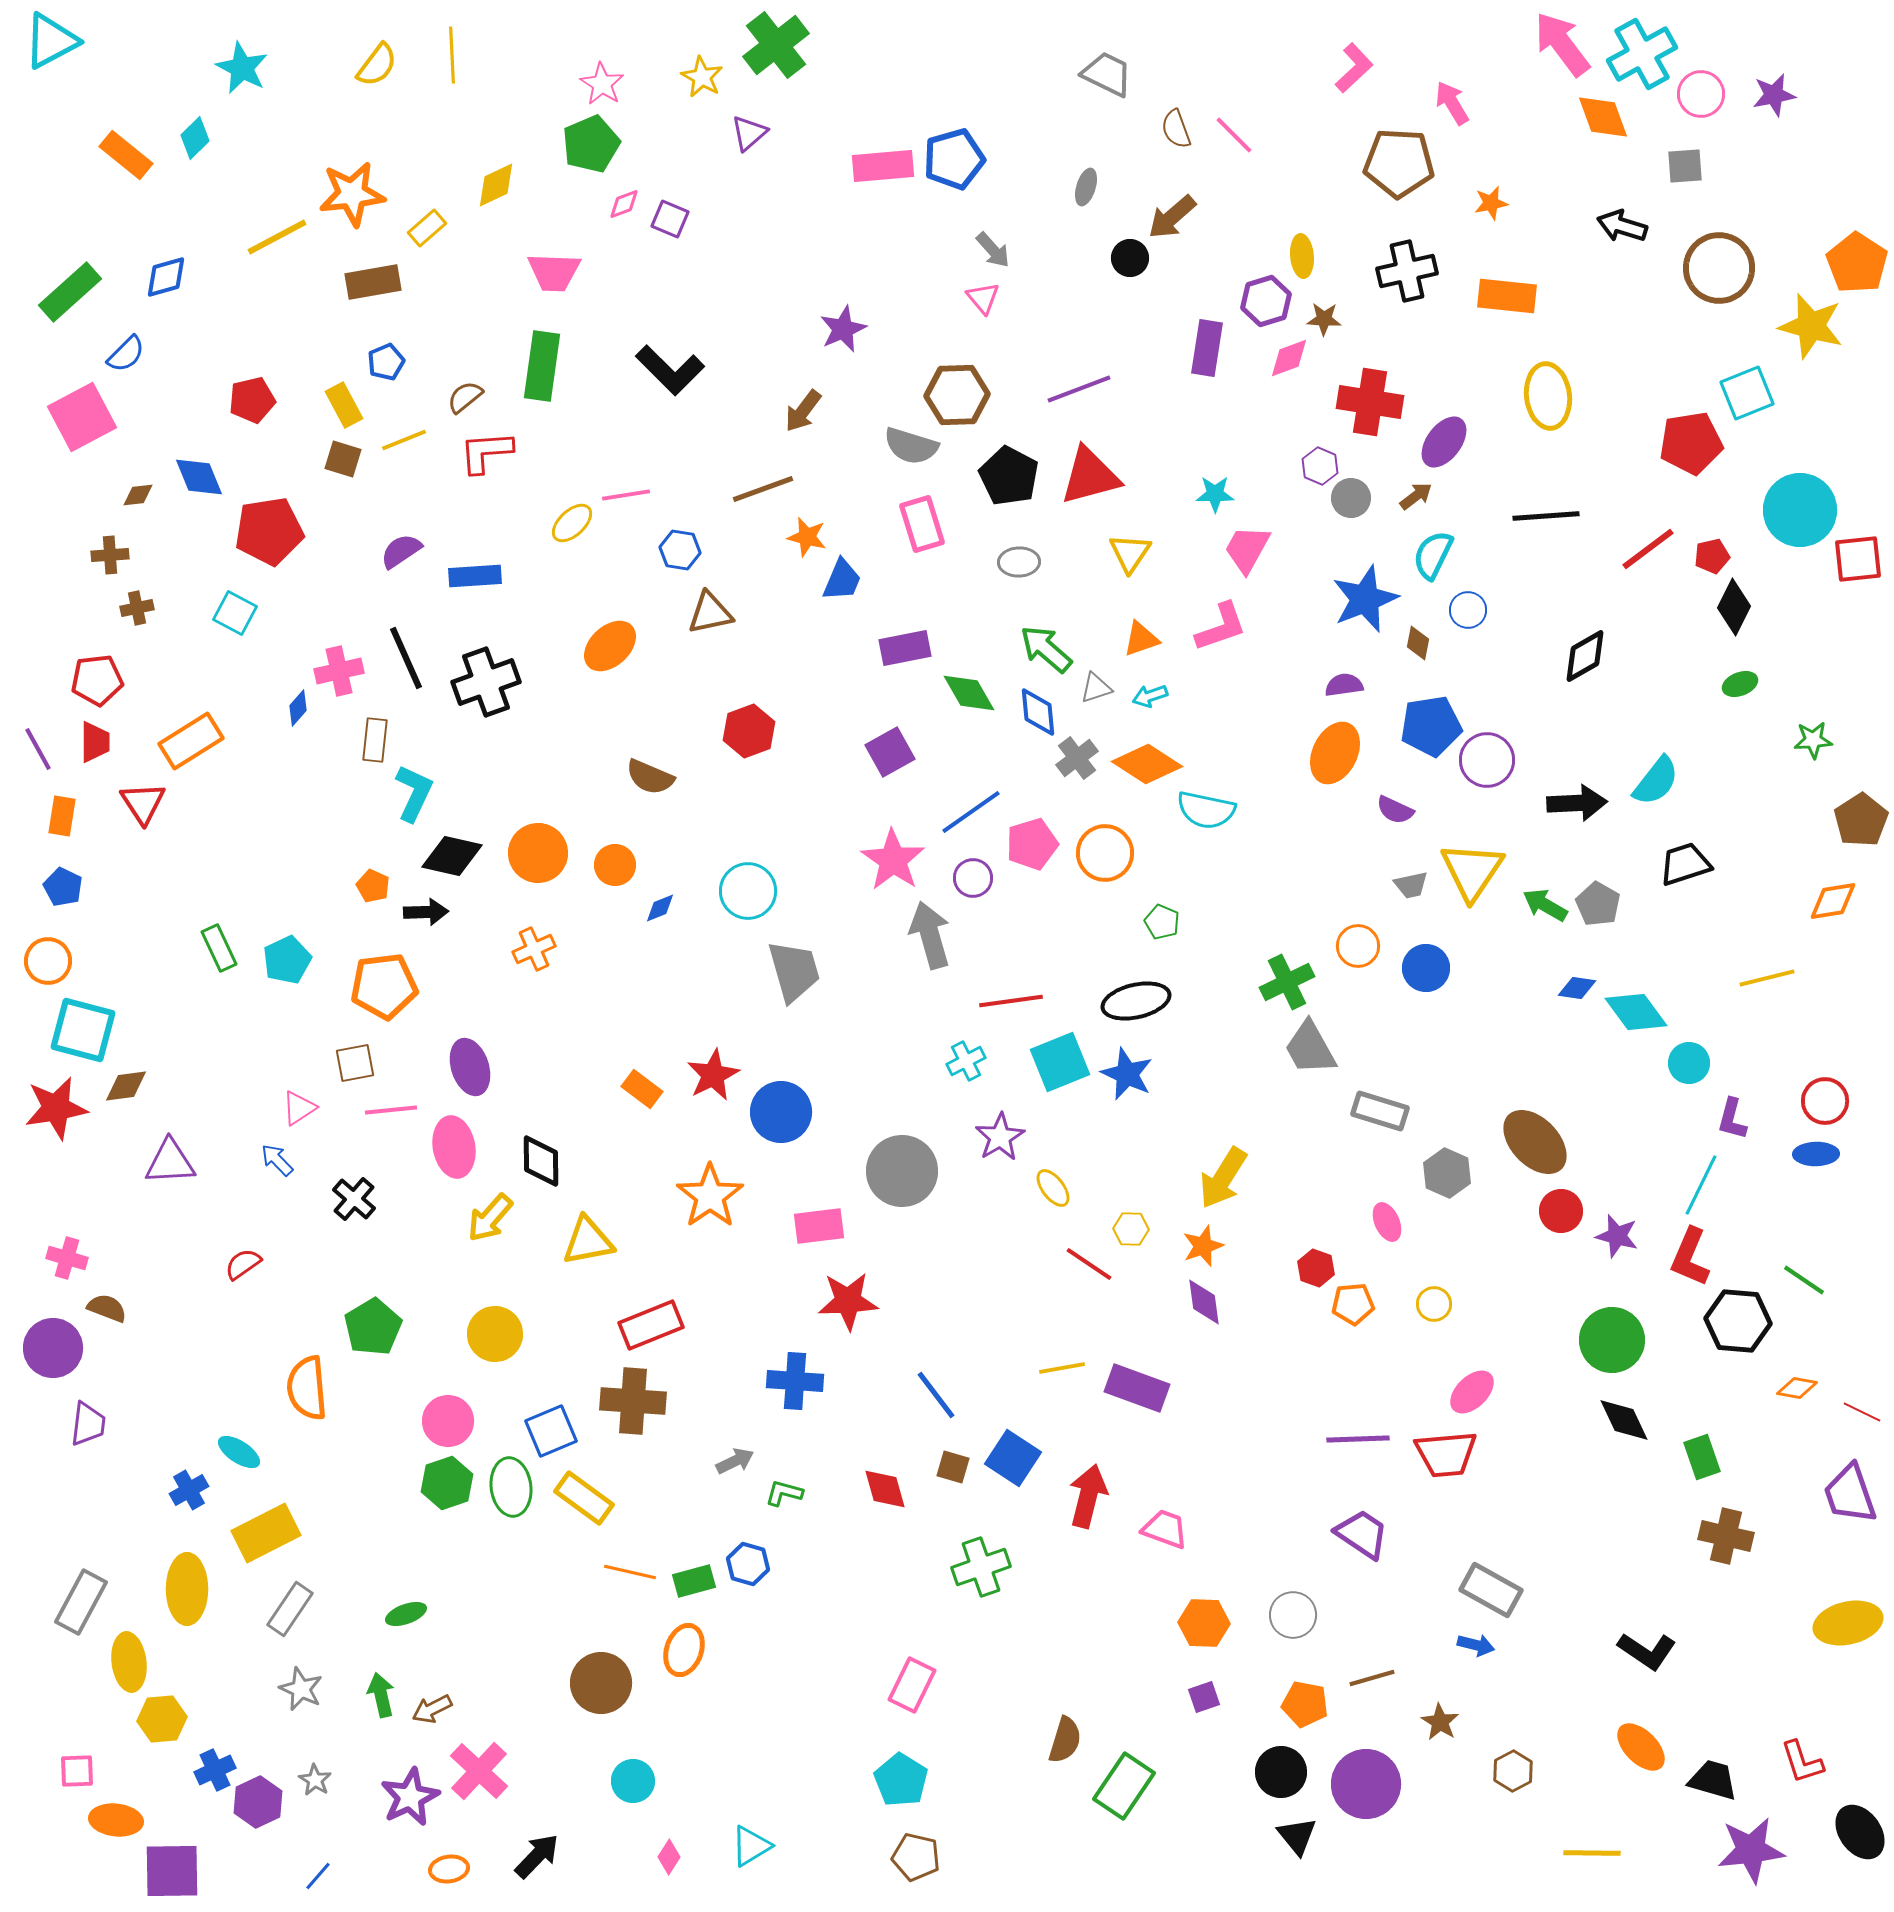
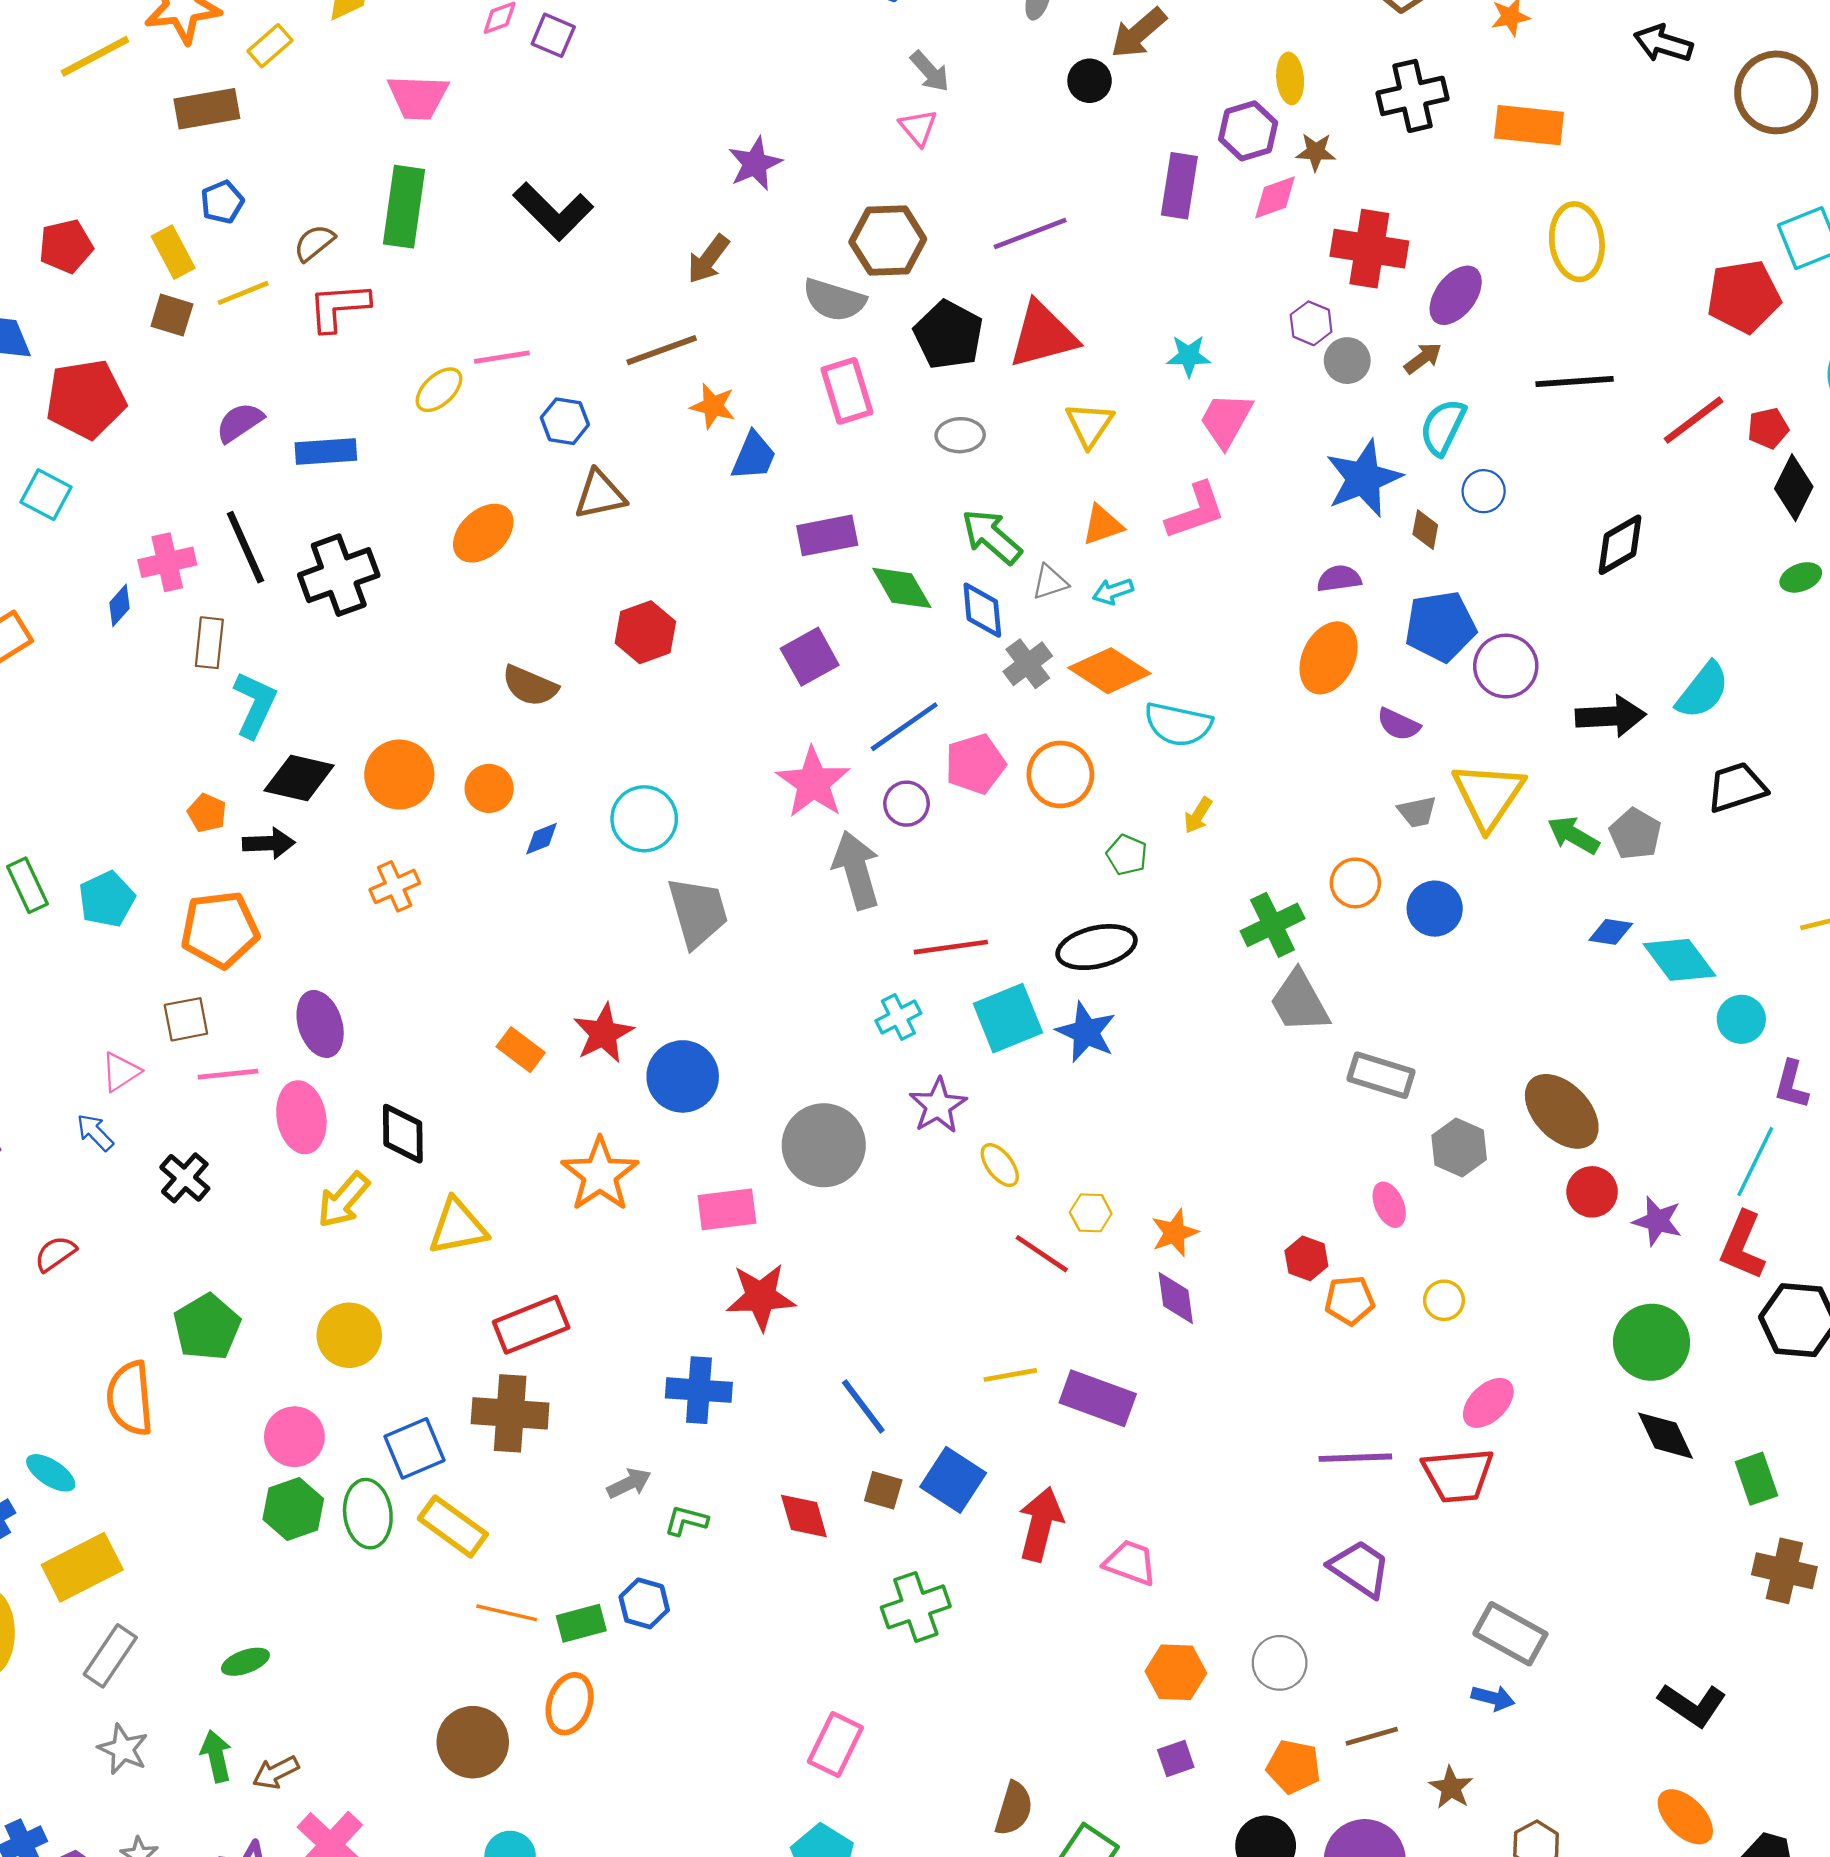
yellow arrow: (1223, 1178) -> (1198, 815), moved, size x0.5

